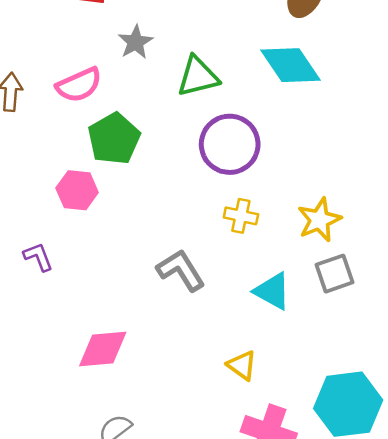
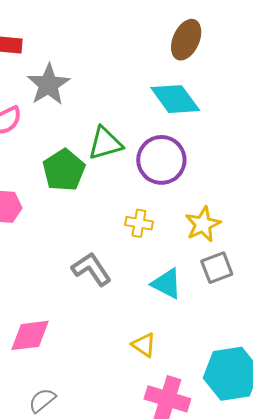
gray star: (135, 42) -> (48, 85), size x1.5
green triangle: (198, 76) -> (105, 143), moved
green pentagon: (114, 139) -> (64, 170), moved
purple circle: (230, 144) -> (161, 160), moved

